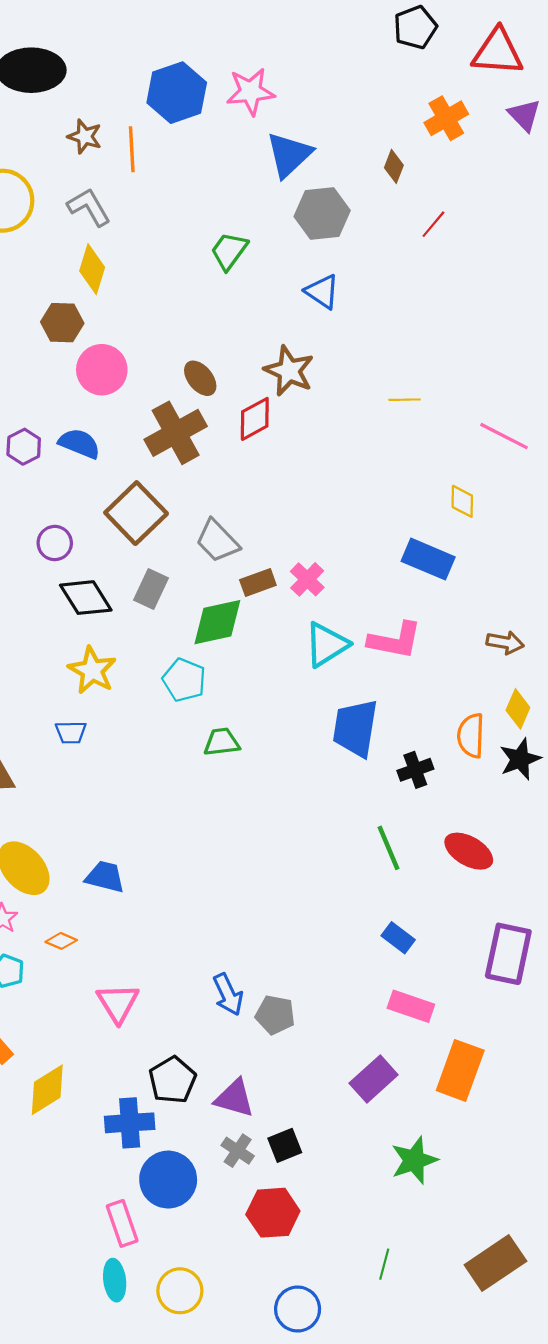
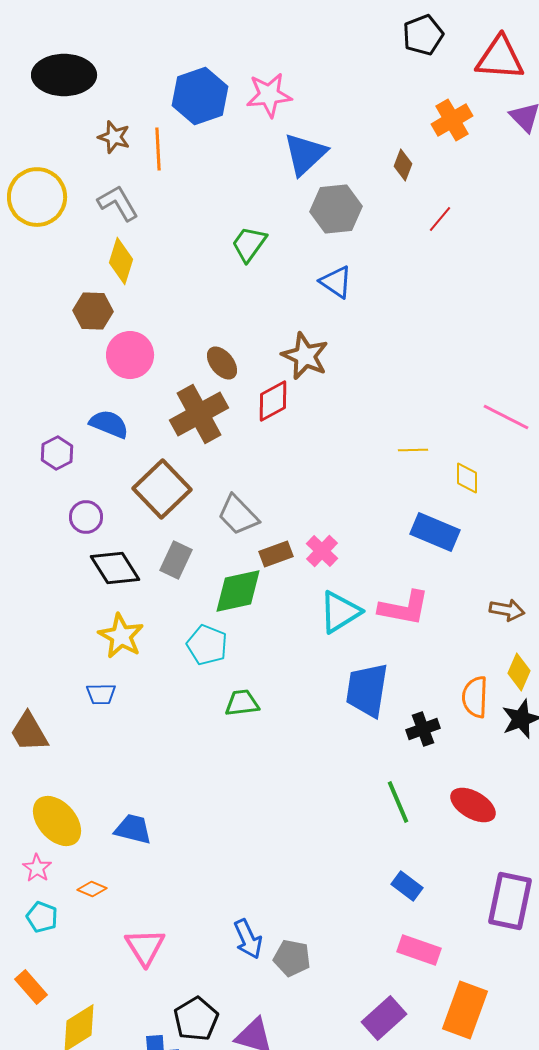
yellow line: (405, 400) -> (413, 450), moved
purple hexagon: (24, 447) -> (57, 453), moved

